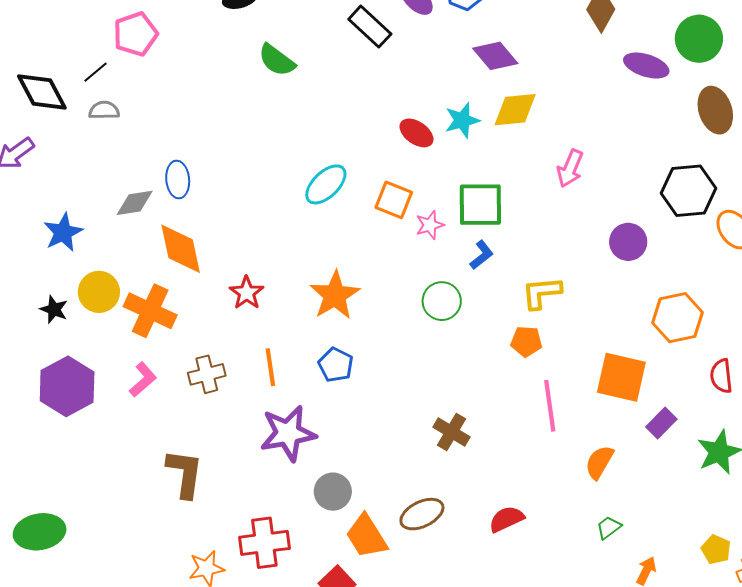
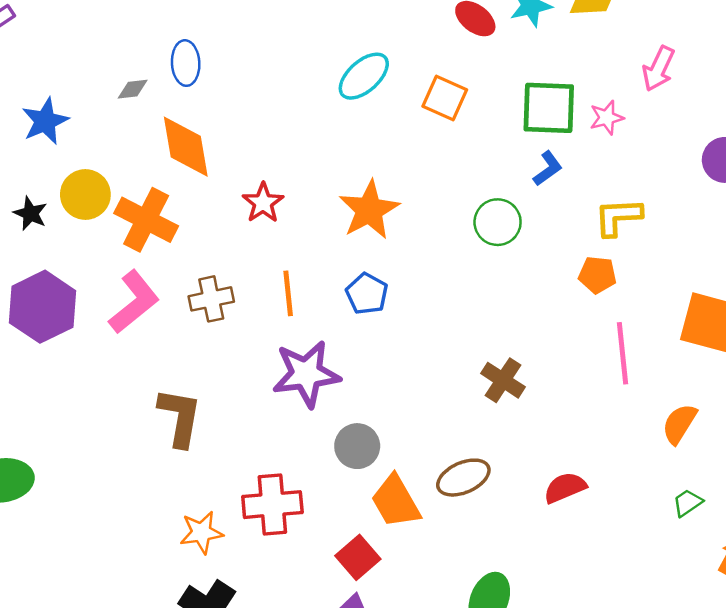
gray diamond: (135, 203) -> (133, 89), size x0.7
pink star: (430, 225) -> (607, 118), moved
pink L-shape: (143, 380) -> (134, 302), size x1.5

